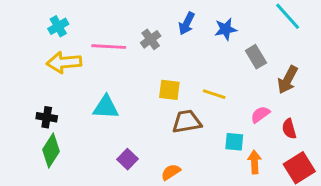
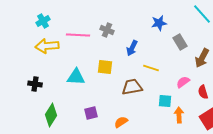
blue arrow: (187, 23) -> (132, 48), moved
gray cross: (151, 39) -> (107, 30), turned -32
yellow square: (169, 90) -> (105, 67), moved
green diamond: (51, 150) -> (51, 115), moved
purple square: (127, 159) -> (91, 113), turned 32

